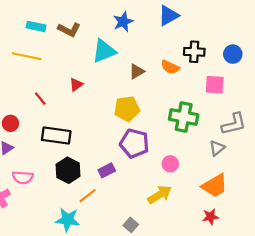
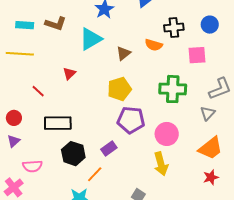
pink circle: (170, 164) -> (167, 134), size x1.5
yellow arrow: (160, 195) -> (161, 164), turned 115

